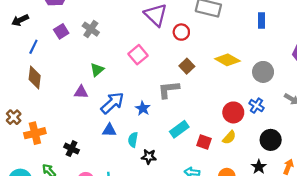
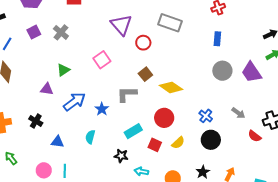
yellow diamond: (227, 60) -> (171, 87), moved
gray circle: (263, 72) -> (222, 71), moved
red circle: (233, 112) -> (164, 118), moved
blue triangle: (109, 130) -> (57, 142), moved
black circle: (271, 140) -> (211, 140), moved
black cross: (72, 149) -> (36, 121), moved
black star: (149, 157) -> (121, 156), moved

